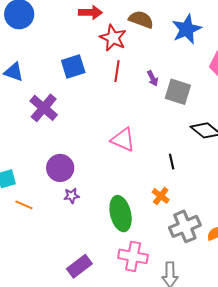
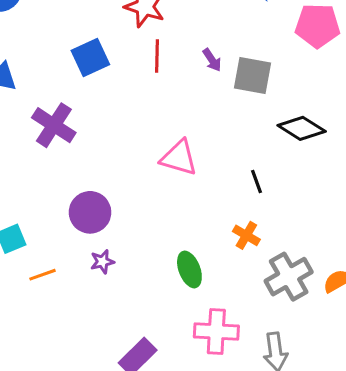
purple star: (72, 196) -> (102, 262), moved
orange line: (24, 205) -> (43, 275), turned -36
green ellipse: (121, 214) -> (189, 269), size x0.7

